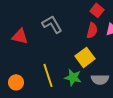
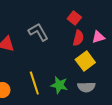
red square: (97, 10) -> (74, 18), moved
yellow square: (85, 57) -> (85, 61), moved

